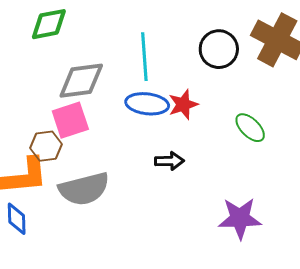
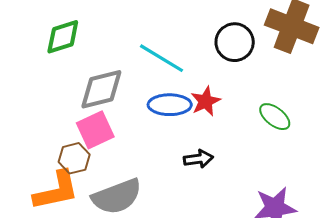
cyan line: (144, 57) -> (162, 58), turned -48

